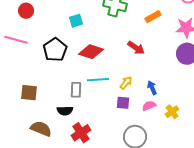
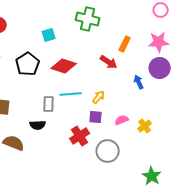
orange rectangle: (153, 17) -> (125, 44), moved, turned -35
blue arrow: (152, 88) -> (139, 82), moved
red cross: (81, 133) -> (80, 136), moved

